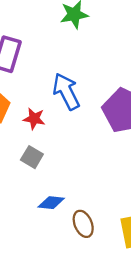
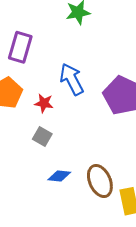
brown ellipse: (83, 224) -> (100, 181), moved, size x1.4

